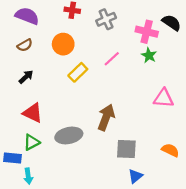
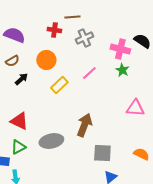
black arrow: (26, 77) -> (21, 79), moved

